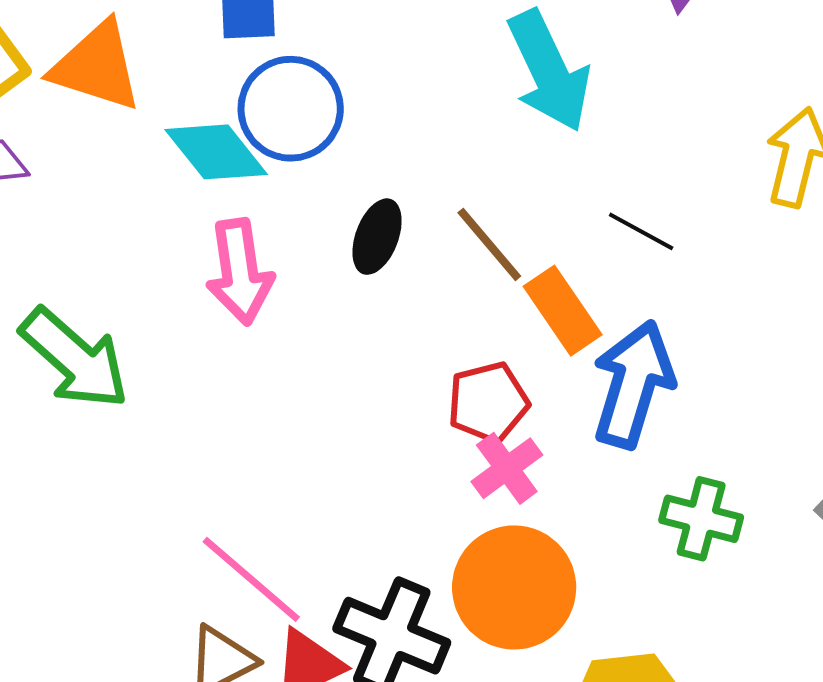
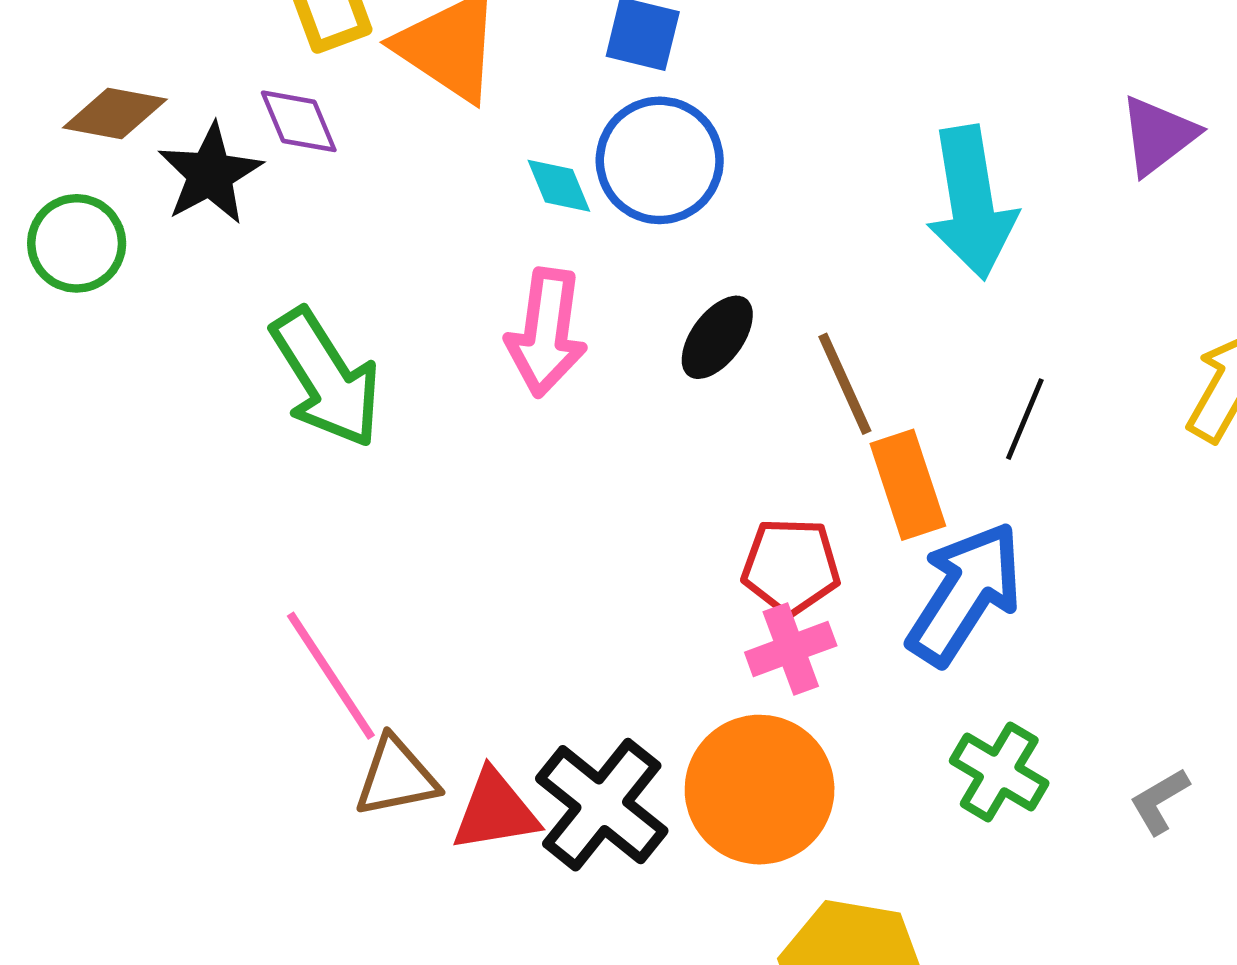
cyan diamond: (216, 152) -> (559, 186), size x0.6
black line: (641, 231) -> (1025, 419), turned 68
pink line: (251, 579) -> (331, 676), moved

